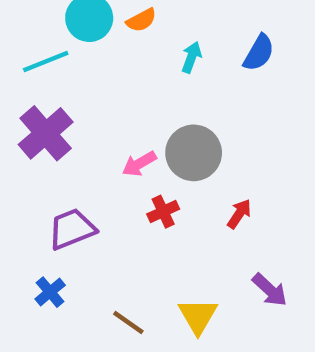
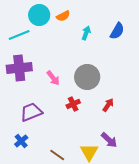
purple cross: (46, 133) -> (19, 68), turned 35
pink arrow: (139, 164) -> (53, 78), moved, turned -98
purple arrow: (270, 290) -> (109, 140), moved

